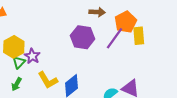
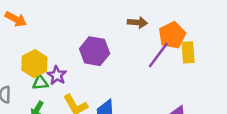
purple hexagon: (83, 37) -> (95, 51), moved
green triangle: (19, 62) -> (40, 83), turned 40

